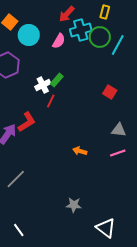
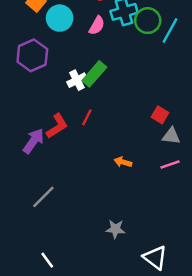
green rectangle: (57, 80) -> (94, 74), size x1.5
red square: (110, 92) -> (160, 115), moved
red line: (51, 101) -> (87, 117), moved

